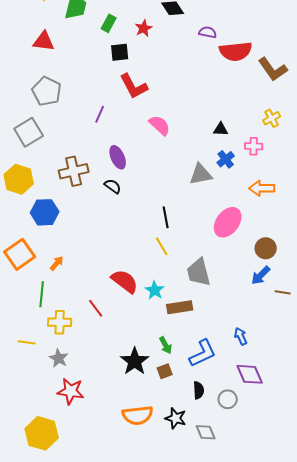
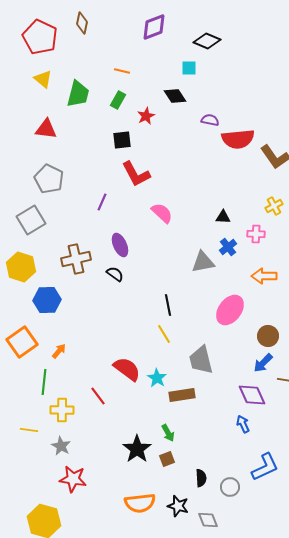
green rectangle: (109, 23) -> (118, 100), moved
blue L-shape: (203, 353) -> (265, 467), moved
purple diamond: (250, 374) -> (252, 395), moved

